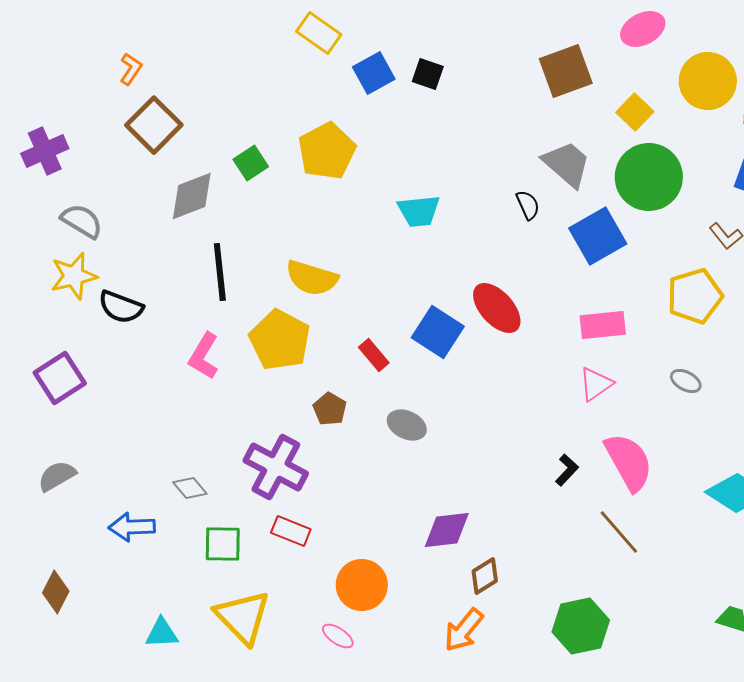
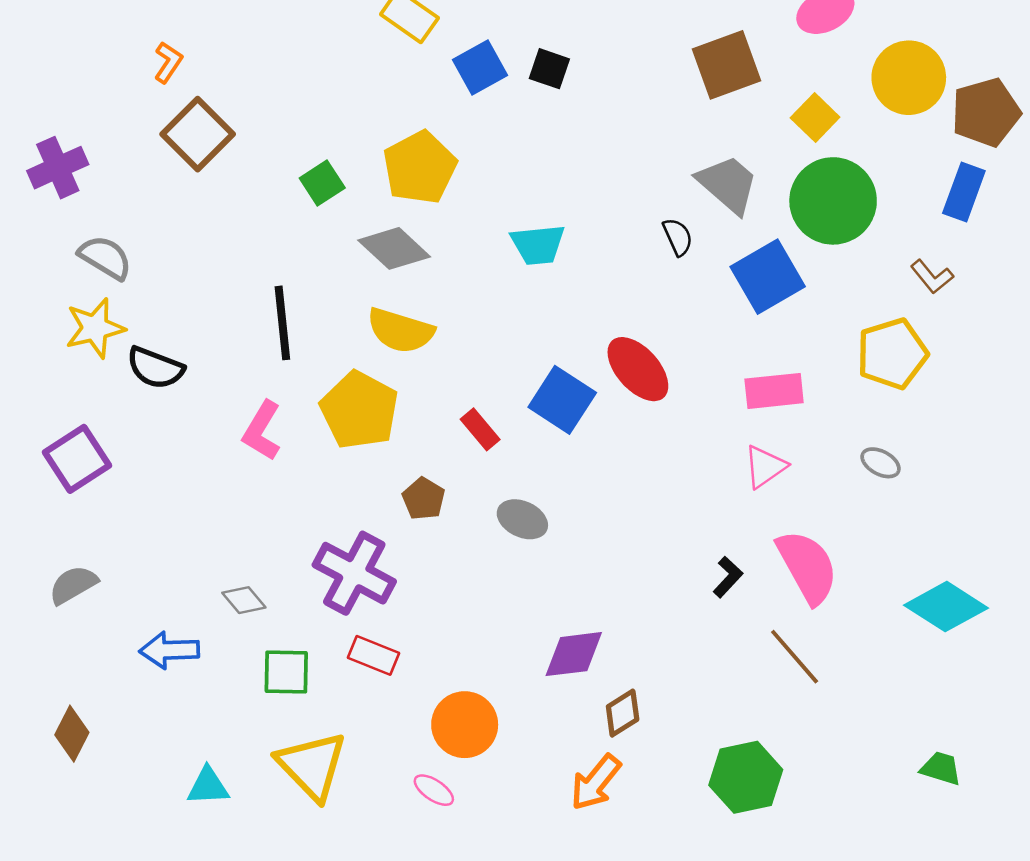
gray diamond: (192, 196) -> (394, 248), moved, turned 64

